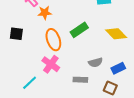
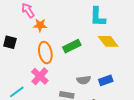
yellow diamond: (116, 34) -> (108, 41), moved
blue rectangle: (118, 68) -> (106, 80), moved

